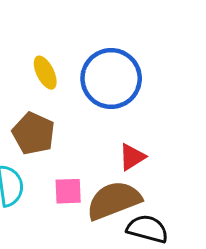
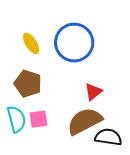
pink square: (68, 191) -> (38, 119), moved

